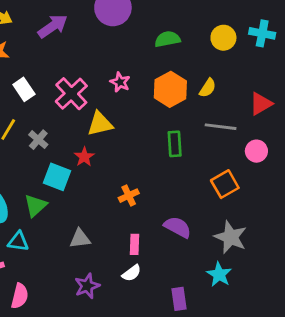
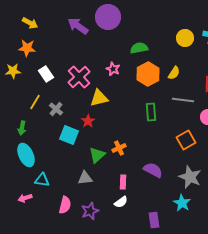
purple arrow: (53, 26) -> (78, 26), moved, turned -110
green semicircle: (167, 39) -> (139, 48), moved
green triangle: (35, 206) -> (97, 155), moved
pink semicircle: (20, 296) -> (65, 205), moved

